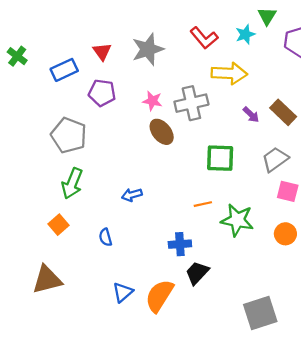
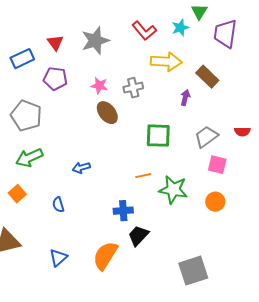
gray cross: (191, 103) -> (133, 88), size x0.7
brown rectangle: (283, 112) -> (207, 77), moved
purple arrow: (251, 115) -> (185, 98), turned -119
green arrow: (72, 183) -> (29, 158), turned 44
blue triangle: (123, 292) -> (58, 258), moved

